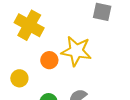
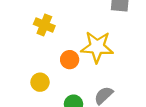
yellow cross: (29, 25) -> (44, 25), size x0.7

